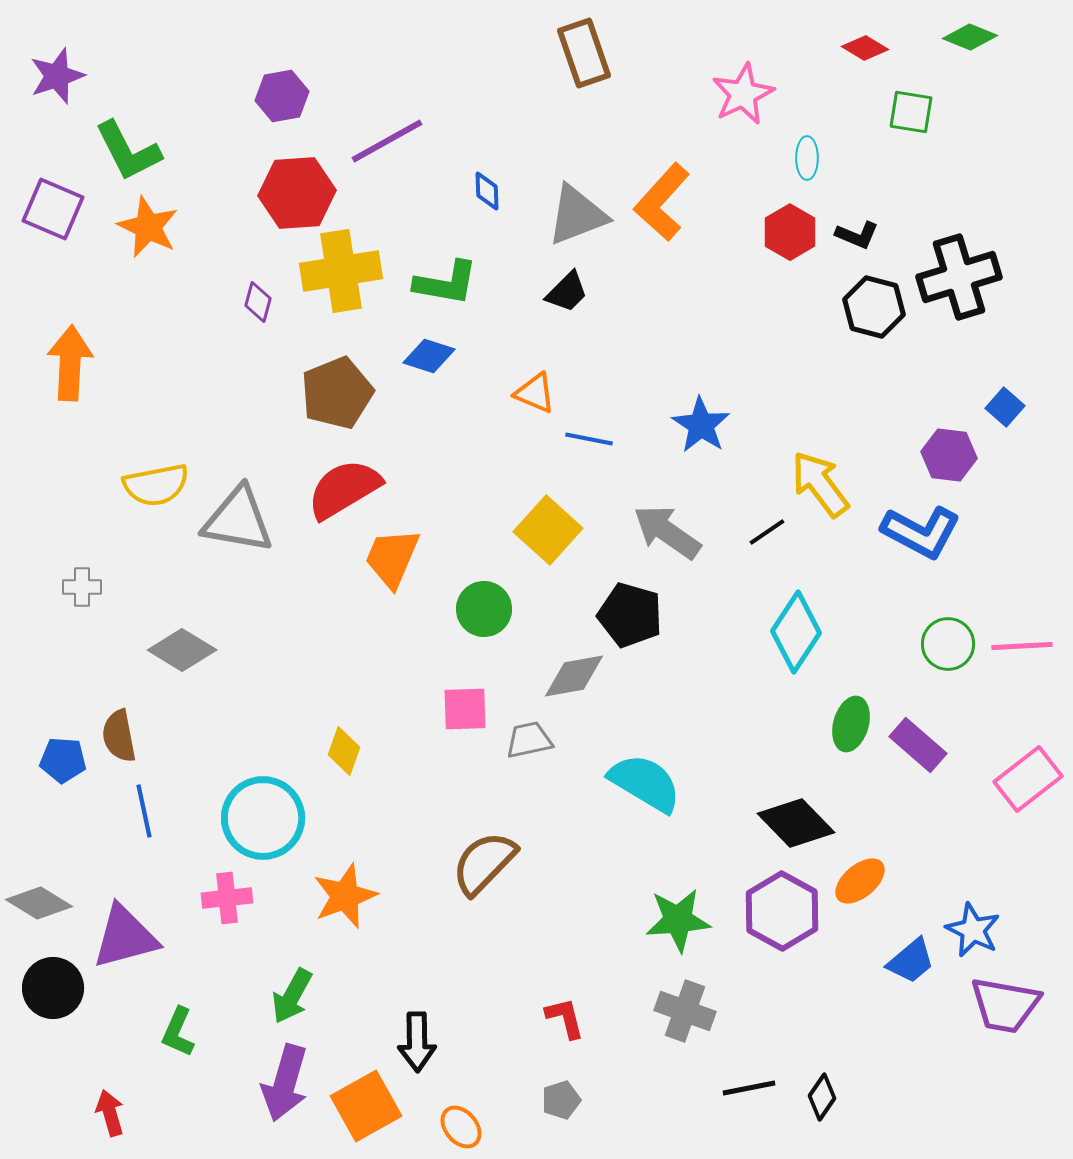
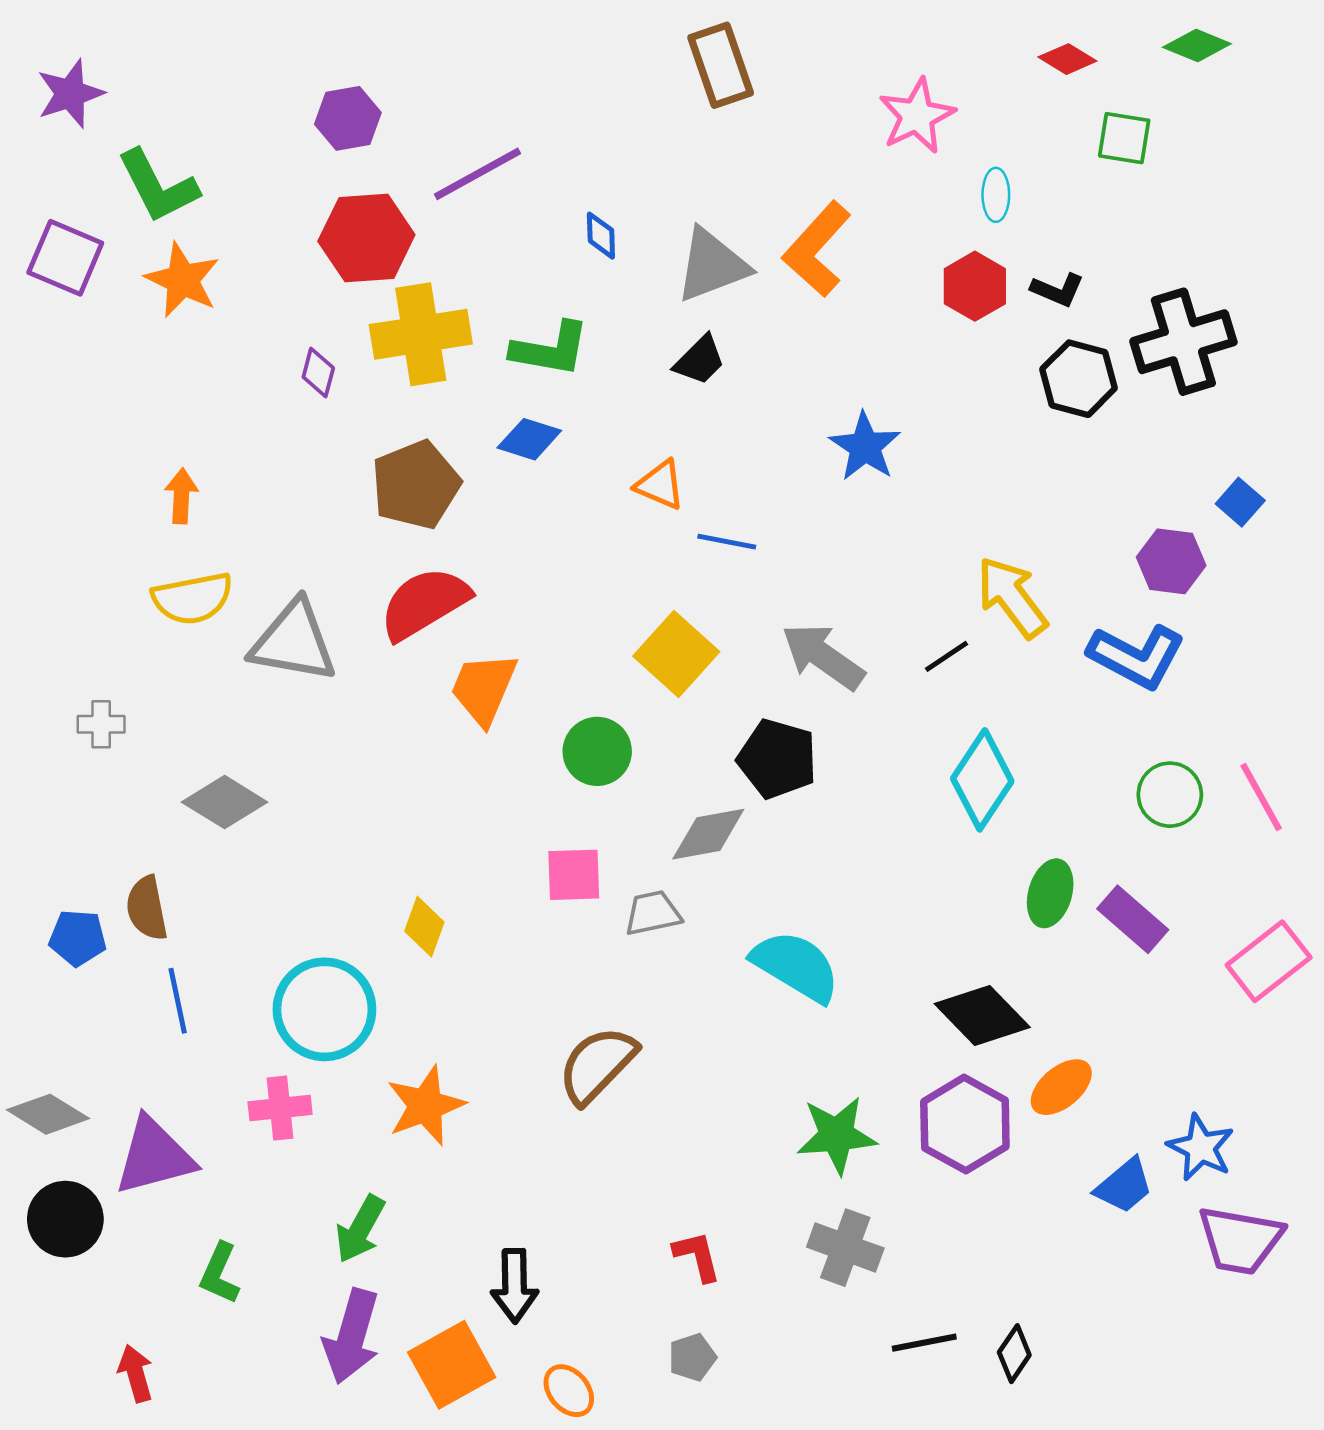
orange arrow: (70, 363) -> (181, 496), moved, size x0.6
blue star: (701, 425) -> (865, 447), moved
pink line: (1022, 646) -> (1261, 797), turned 64

